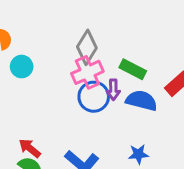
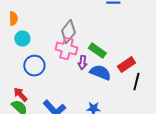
pink cross: (87, 72) -> (66, 49), turned 30
blue circle: (94, 97) -> (34, 66), moved

